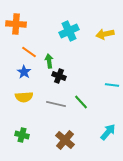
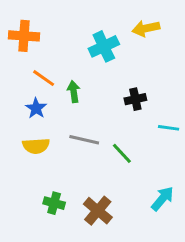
yellow arrow: (105, 34) -> (146, 28), moved
black cross: (59, 76) -> (135, 99), moved, turned -32
gray line: (56, 104) -> (84, 140), moved
green cross: (22, 135) -> (54, 203), moved

